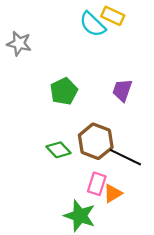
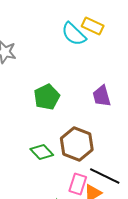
purple trapezoid: (122, 90) -> (102, 96), turned -35
black line: (125, 157) -> (105, 176), moved

